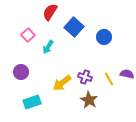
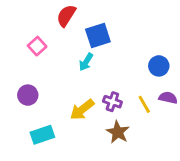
blue square: (74, 27) -> (98, 36), turned 30
blue circle: (104, 37) -> (159, 66), moved
cyan arrow: (48, 47) -> (86, 62), moved

